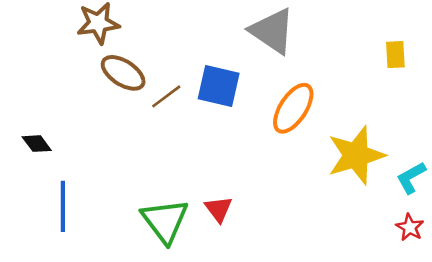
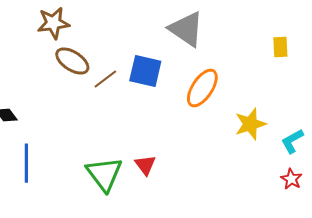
yellow star: (356, 155) -> (250, 124), size x0.7

